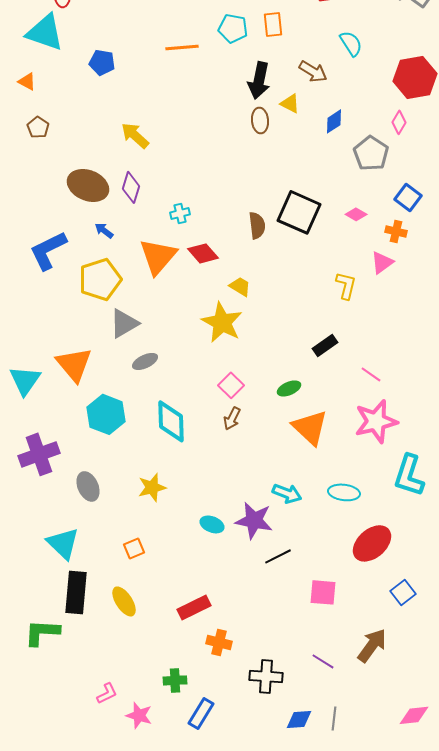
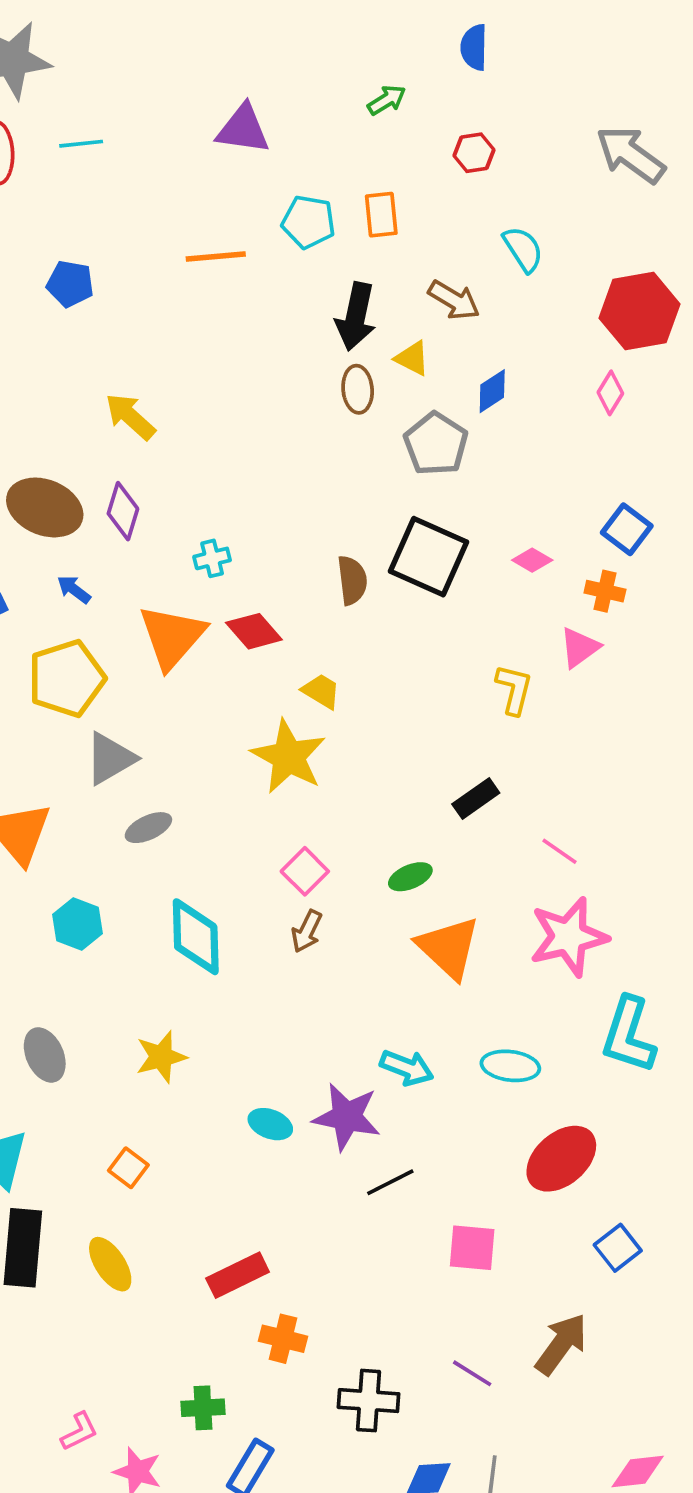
gray pentagon: (371, 153) -> (436, 444), moved
cyan hexagon: (106, 414) -> (77, 924), size x0.7
orange square: (134, 548) -> (128, 1168), turned -30

